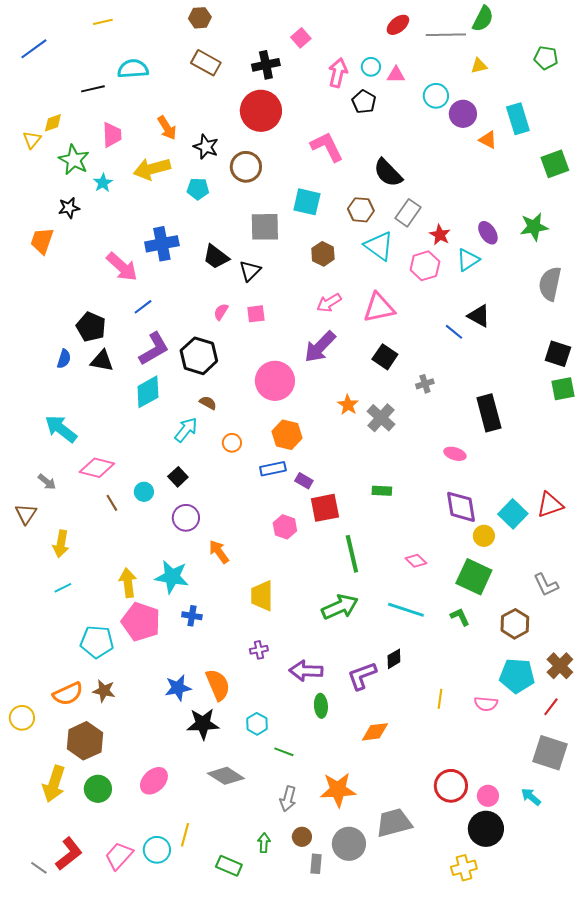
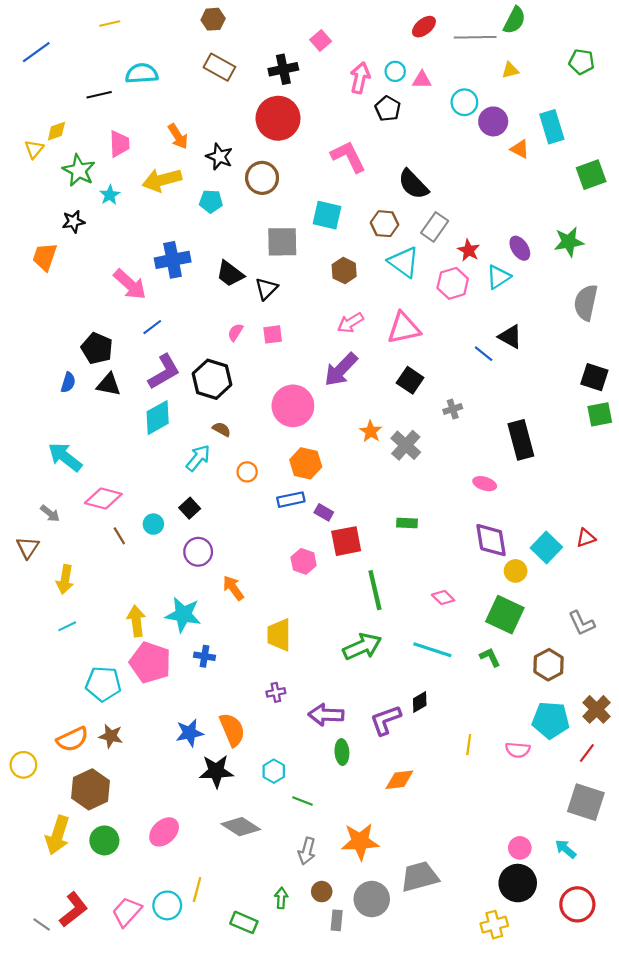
red triangle: (550, 505) -> (586, 538), size x0.7
red circle: (451, 786) -> (577, 904), moved

